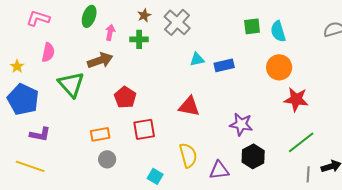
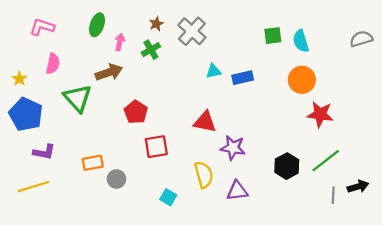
green cross: (139, 39) -> (151, 50), turned -30
purple star: (241, 124) -> (233, 148), moved
orange rectangle: (100, 134) -> (93, 163), moved
black hexagon: (253, 156) -> (287, 166), moved
yellow line: (30, 166) -> (33, 187), turned -36

